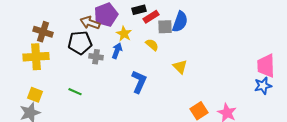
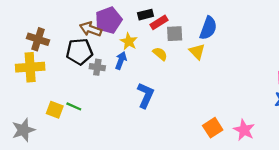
blue semicircle: (180, 22) -> (208, 28), moved
yellow triangle: (180, 67) -> (197, 52), moved
yellow square: (35, 95) -> (55, 110), moved

